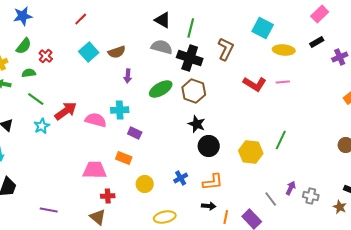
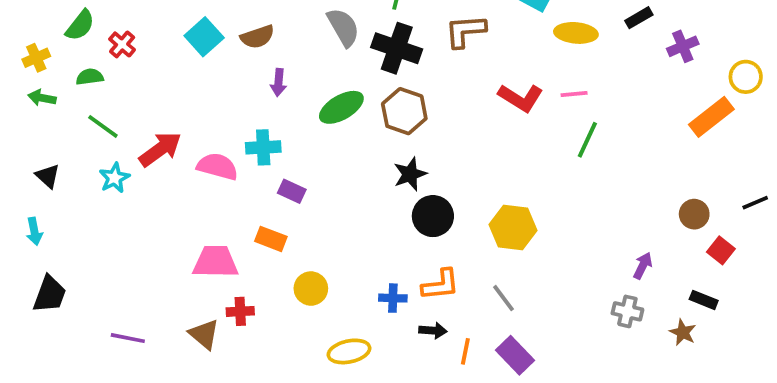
gray semicircle: (162, 47) -> (343, 27), turned 45
brown L-shape: (226, 49) -> (465, 31), turned -120
black star: (197, 124) -> (410, 174), turned 30
green line: (281, 140) -> (587, 140), moved
blue cross: (181, 178) -> (393, 298), moved, turned 32
purple arrow: (291, 188) -> (643, 266), moved
gray line: (271, 199) -> (503, 298), moved
brown triangle: (98, 217) -> (204, 334), moved

